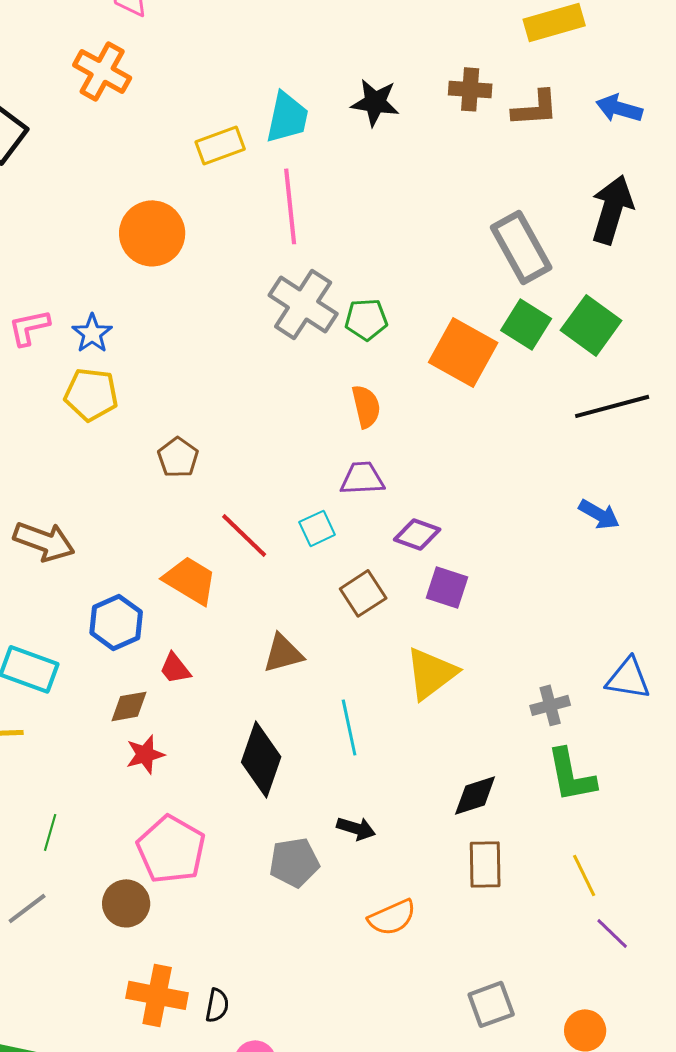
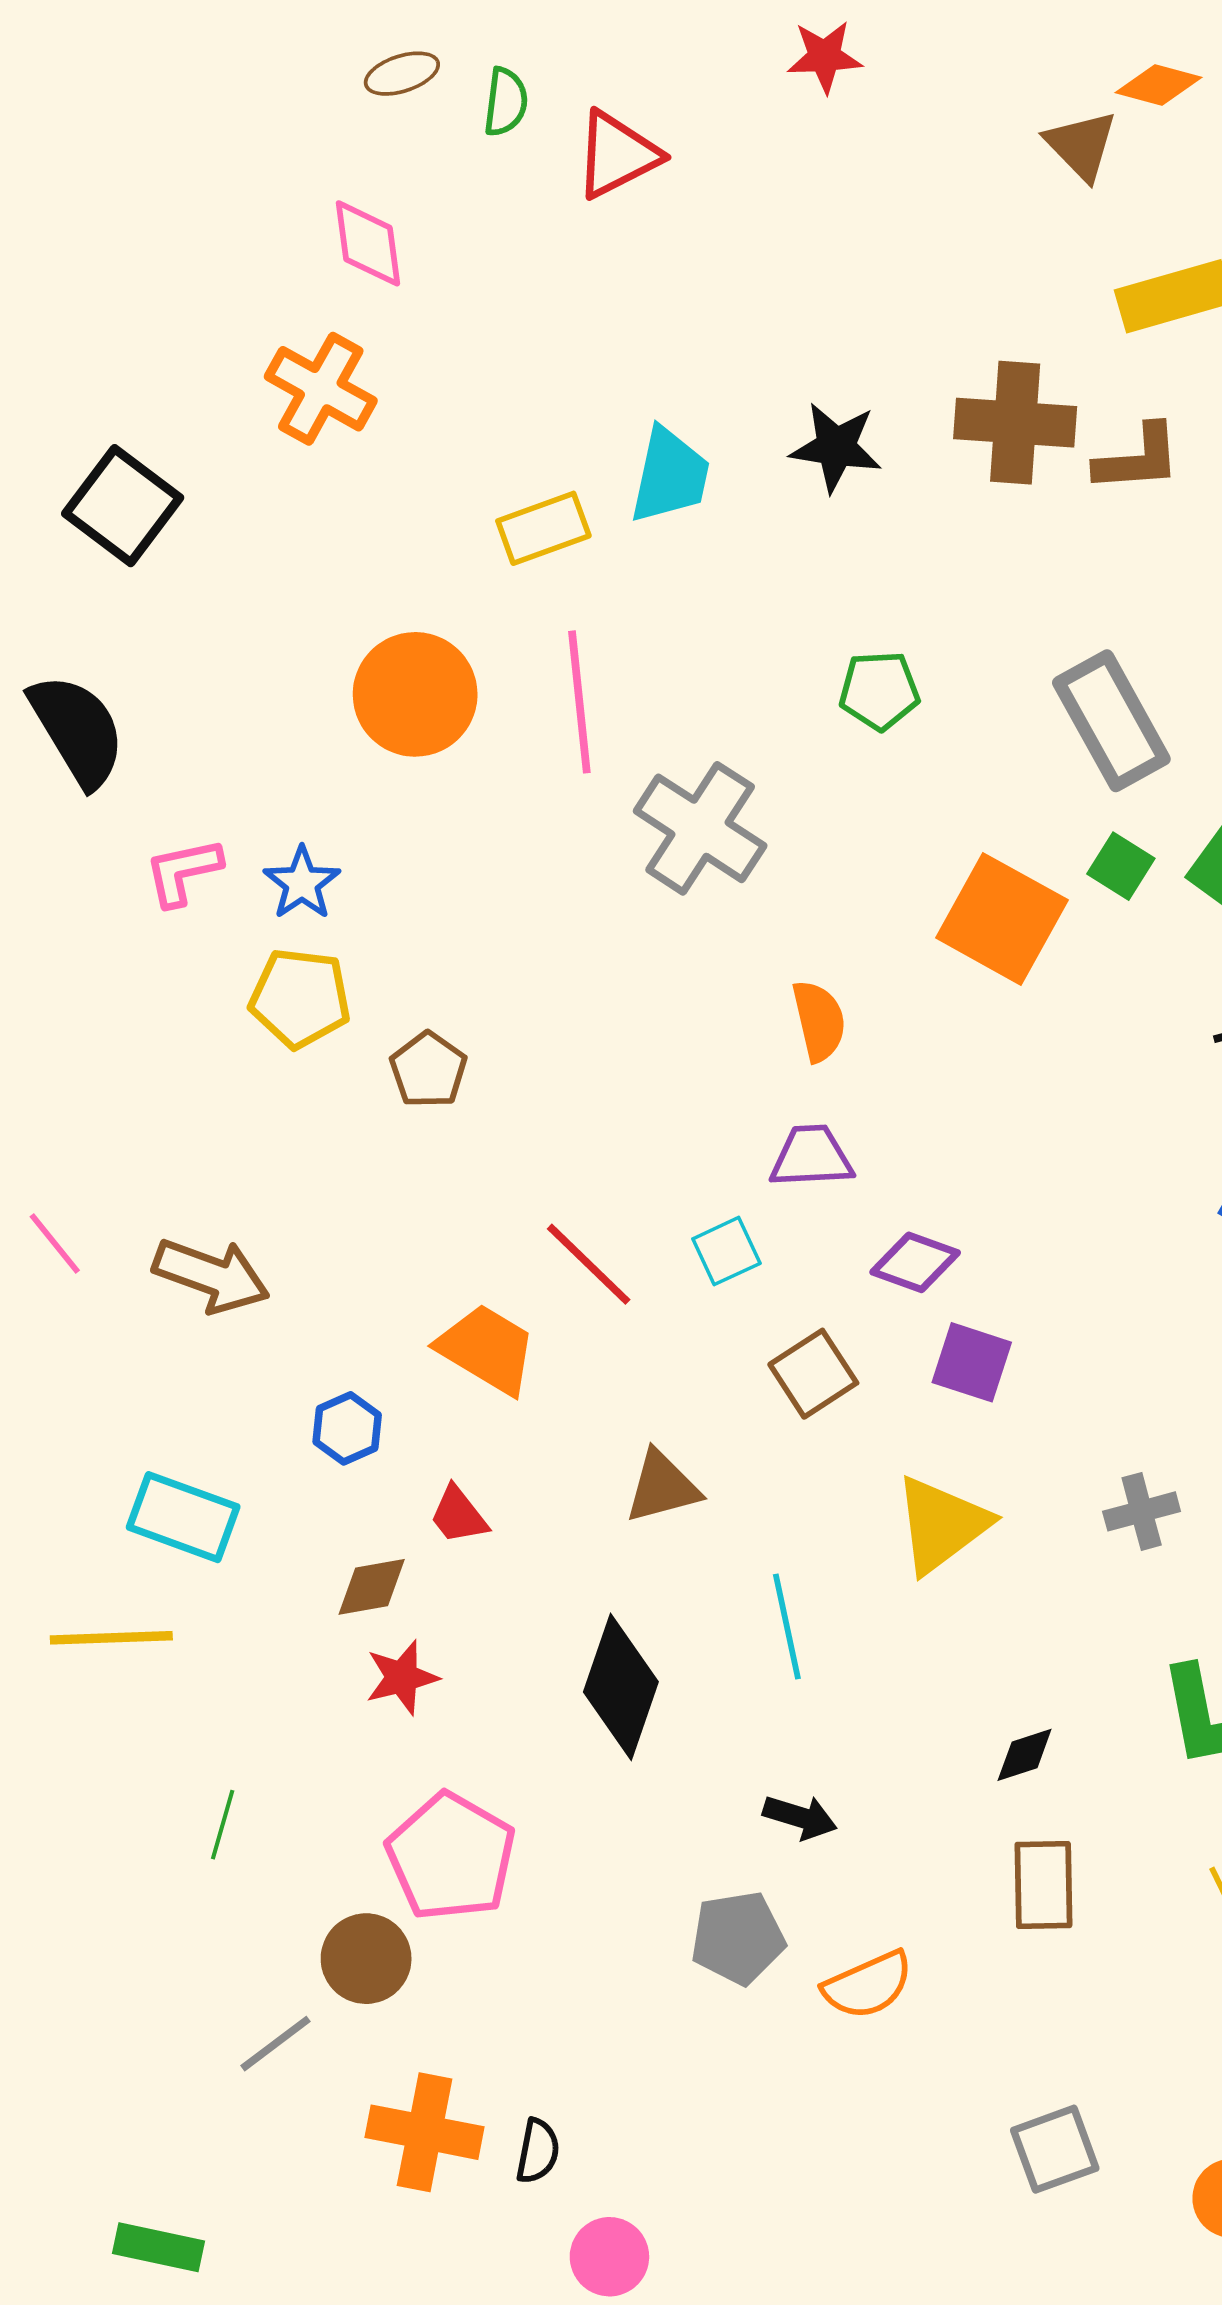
brown cross: (470, 89) -> (1015, 423), size x1.5
pink line: (290, 206) -> (579, 702), moved
green pentagon: (366, 319) -> (879, 691), moved
green square: (526, 324) -> (1121, 866), size x0.7
brown pentagon: (178, 457) -> (428, 1070), moved
blue hexagon: (116, 622) -> (347, 1428), size x0.7
gray cross: (550, 705) -> (1142, 1511), moved
black diamond: (475, 795) -> (1025, 1755), size x0.7
gray pentagon: (294, 862) -> (738, 1938), moved
gray line: (27, 908) -> (275, 2044), moved

